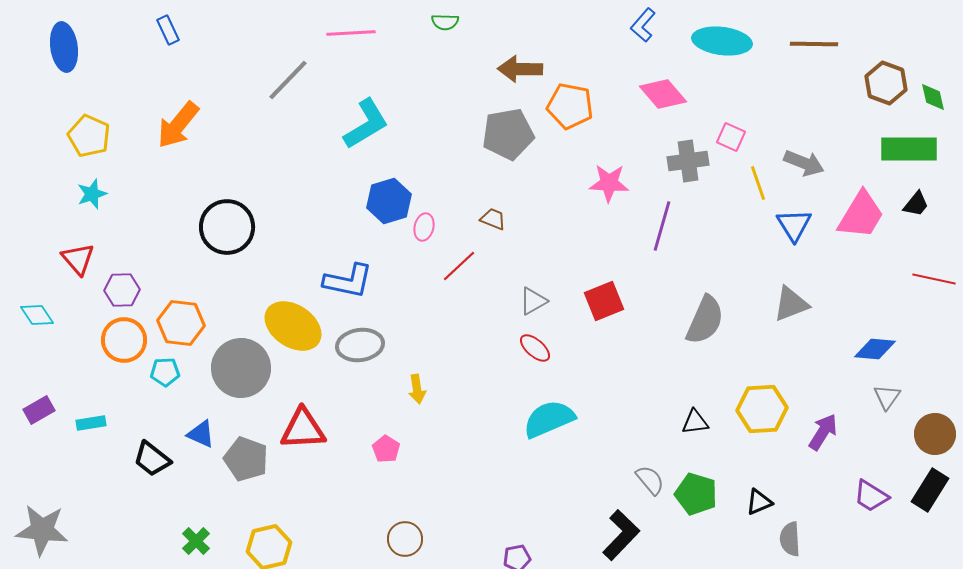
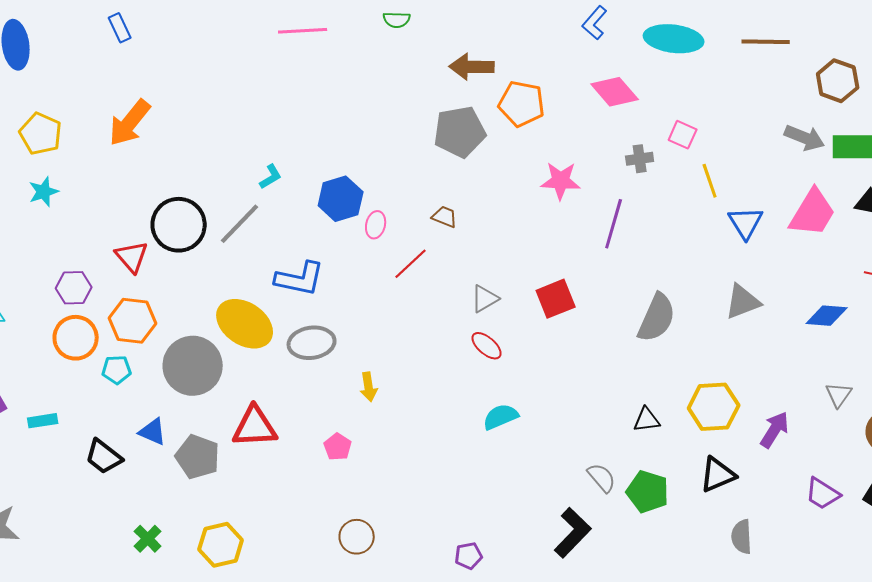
gray line: (288, 80) -> (240, 224), moved
cyan L-shape: (366, 124) -> (271, 177), moved, size x0.5
gray cross: (688, 161) -> (640, 159), size x0.7
gray arrow: (804, 163) -> (805, 138), moved
red triangle: (78, 259) -> (132, 257), moved
blue diamond: (875, 349) -> (827, 316), moved
cyan semicircle: (549, 419) -> (501, 417), size x0.7
black triangle: (759, 502) -> (718, 475), moved, size x1.4

